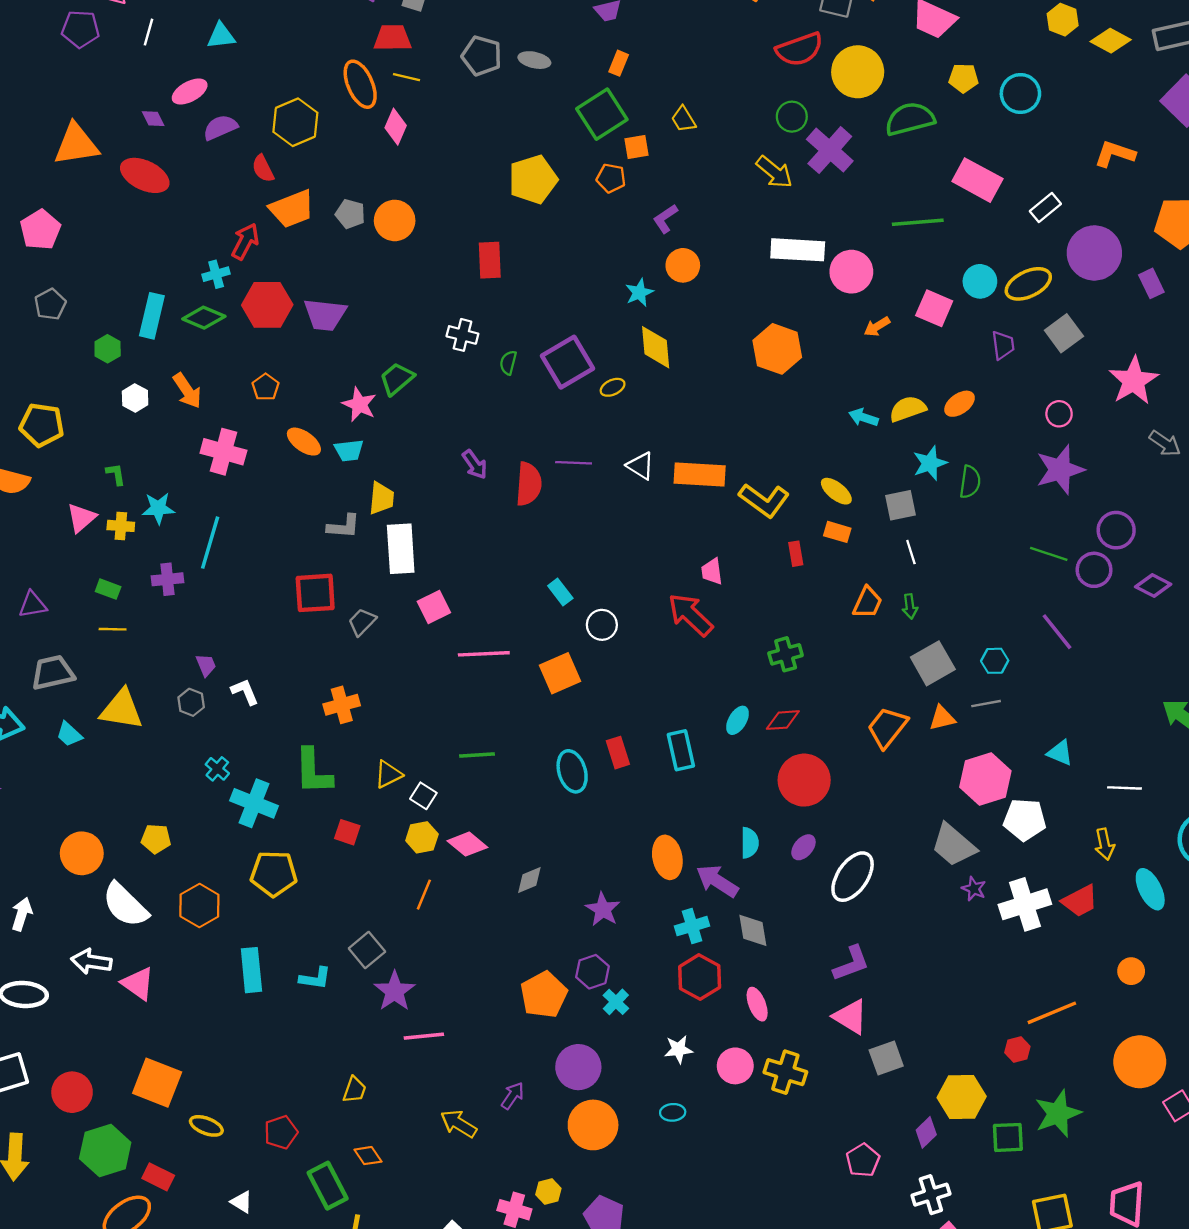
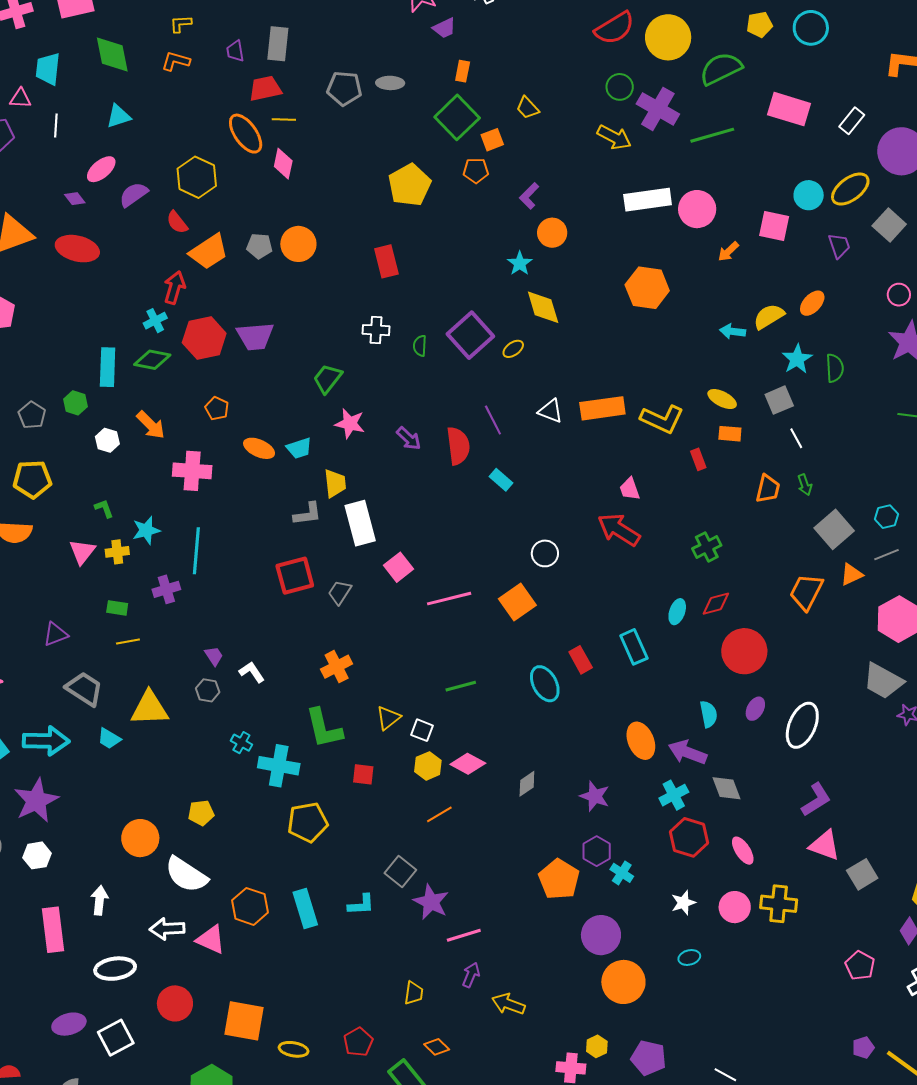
green line: (918, 222) -> (712, 135), moved
gray pentagon: (50, 304) -> (32, 415), moved
pink star: (359, 404) -> (350, 424), moved
purple line: (574, 463) -> (493, 420), turned 72
cyan rectangle: (560, 592) -> (501, 480), moved
gray trapezoid: (53, 673) -> (84, 689), turned 57
orange line: (424, 895) -> (439, 814), turned 48
orange hexagon: (199, 906) -> (250, 906), moved
red circle: (72, 1092) -> (175, 1003), moved
purple arrow: (513, 1096) -> (471, 975), moved

